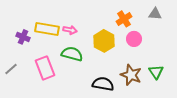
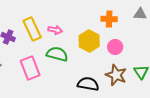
orange cross: (124, 19) -> (109, 19), turned 35
yellow rectangle: (47, 29) -> (32, 29), turned 55
pink circle: (134, 39) -> (115, 47), moved

